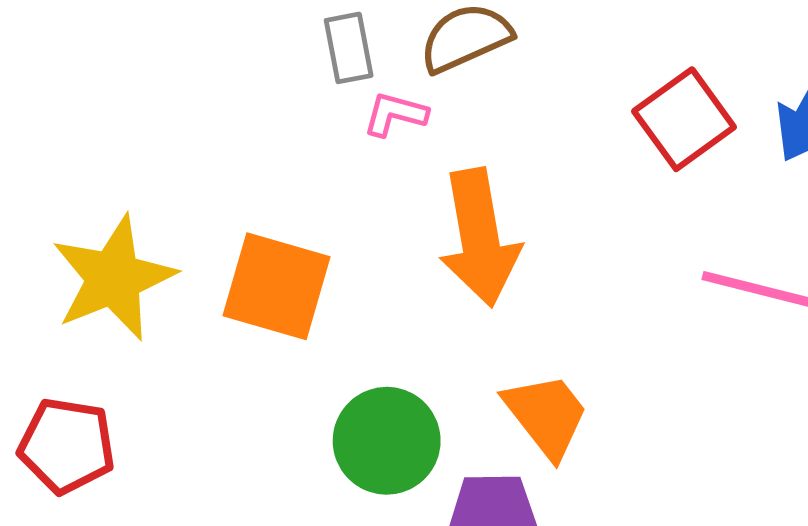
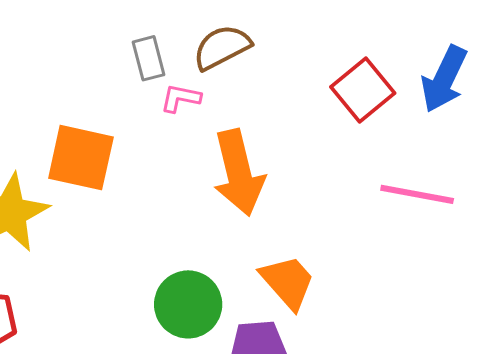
orange square: (276, 286) -> (81, 158), moved

